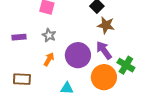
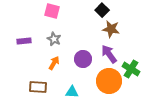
purple circle: (78, 55) -> (83, 59), size x0.7
brown rectangle: (22, 79) -> (38, 87), moved

